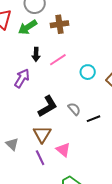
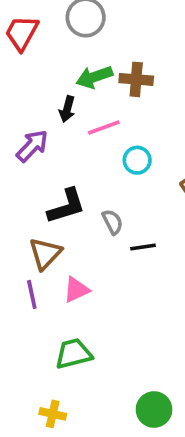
brown cross: (59, 24) -> (136, 79), moved
green arrow: (28, 27) -> (94, 77), moved
cyan circle: (88, 72) -> (137, 160), moved
pink triangle: (63, 150) -> (76, 290), turned 42

